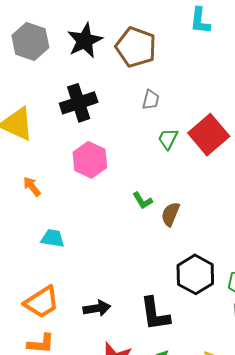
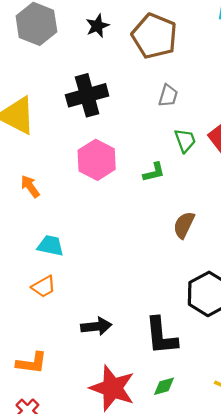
black star: (85, 41) -> (97, 26), size x0.6
green trapezoid: (168, 139) -> (185, 140), turned 130
green L-shape: (143, 201) -> (154, 172), moved, turned -75
orange trapezoid: (42, 302) -> (44, 287), moved, size x0.6

